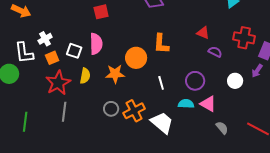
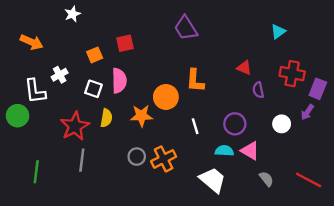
purple semicircle: (215, 52) -> (258, 90), turned -128
orange square: (52, 58) -> (95, 55), moved
white trapezoid: (162, 123) -> (213, 180), moved

